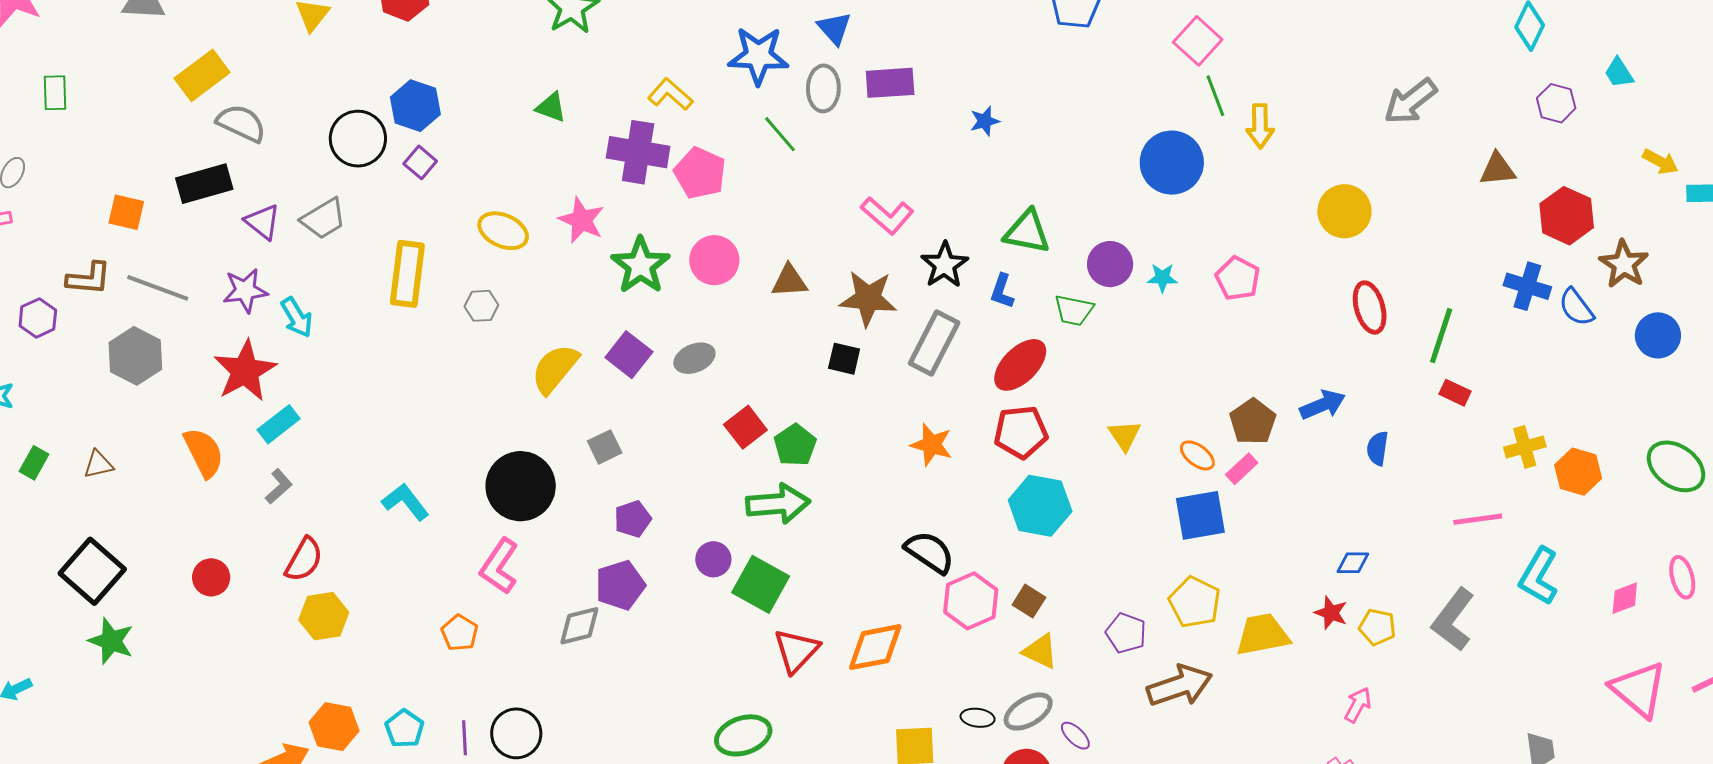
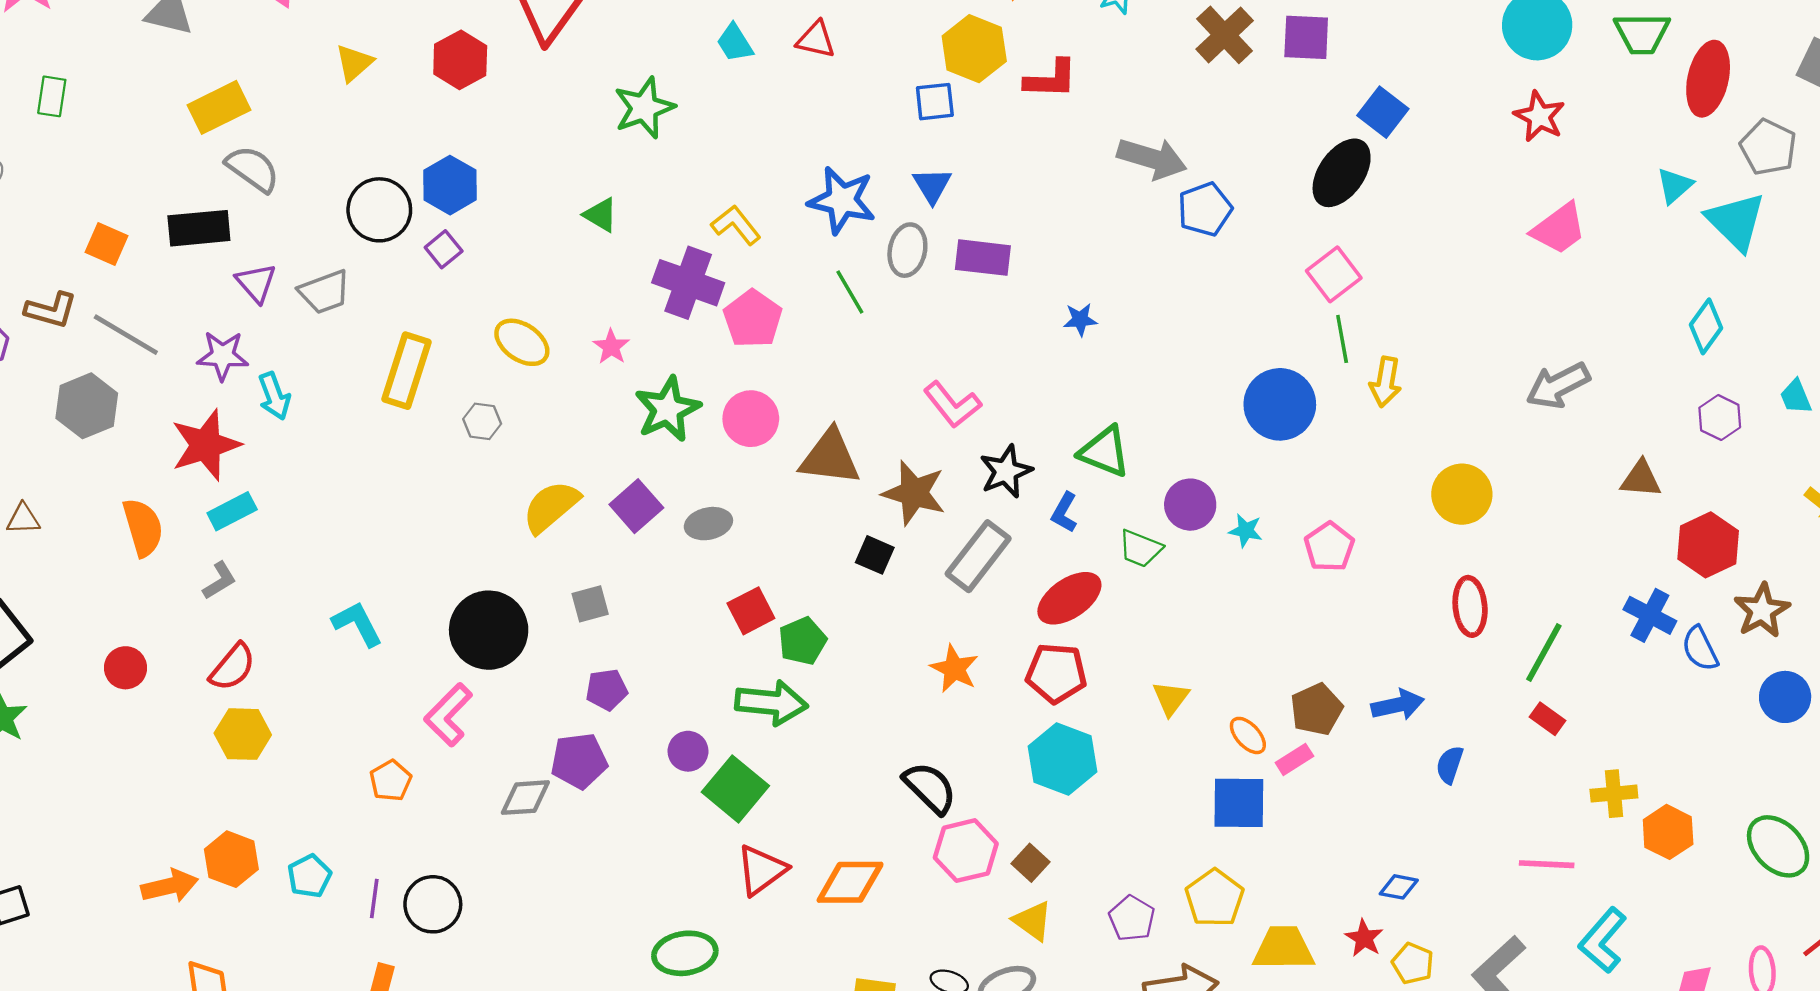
pink star: (582, 220) -> (611, 347), size x0.7
brown triangle: (789, 281) -> (830, 457), size x1.5

